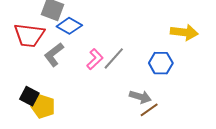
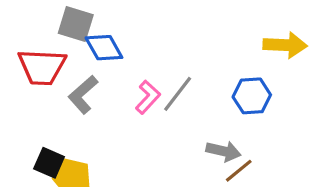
blue diamond: (69, 26) -> (104, 48), turned 35

